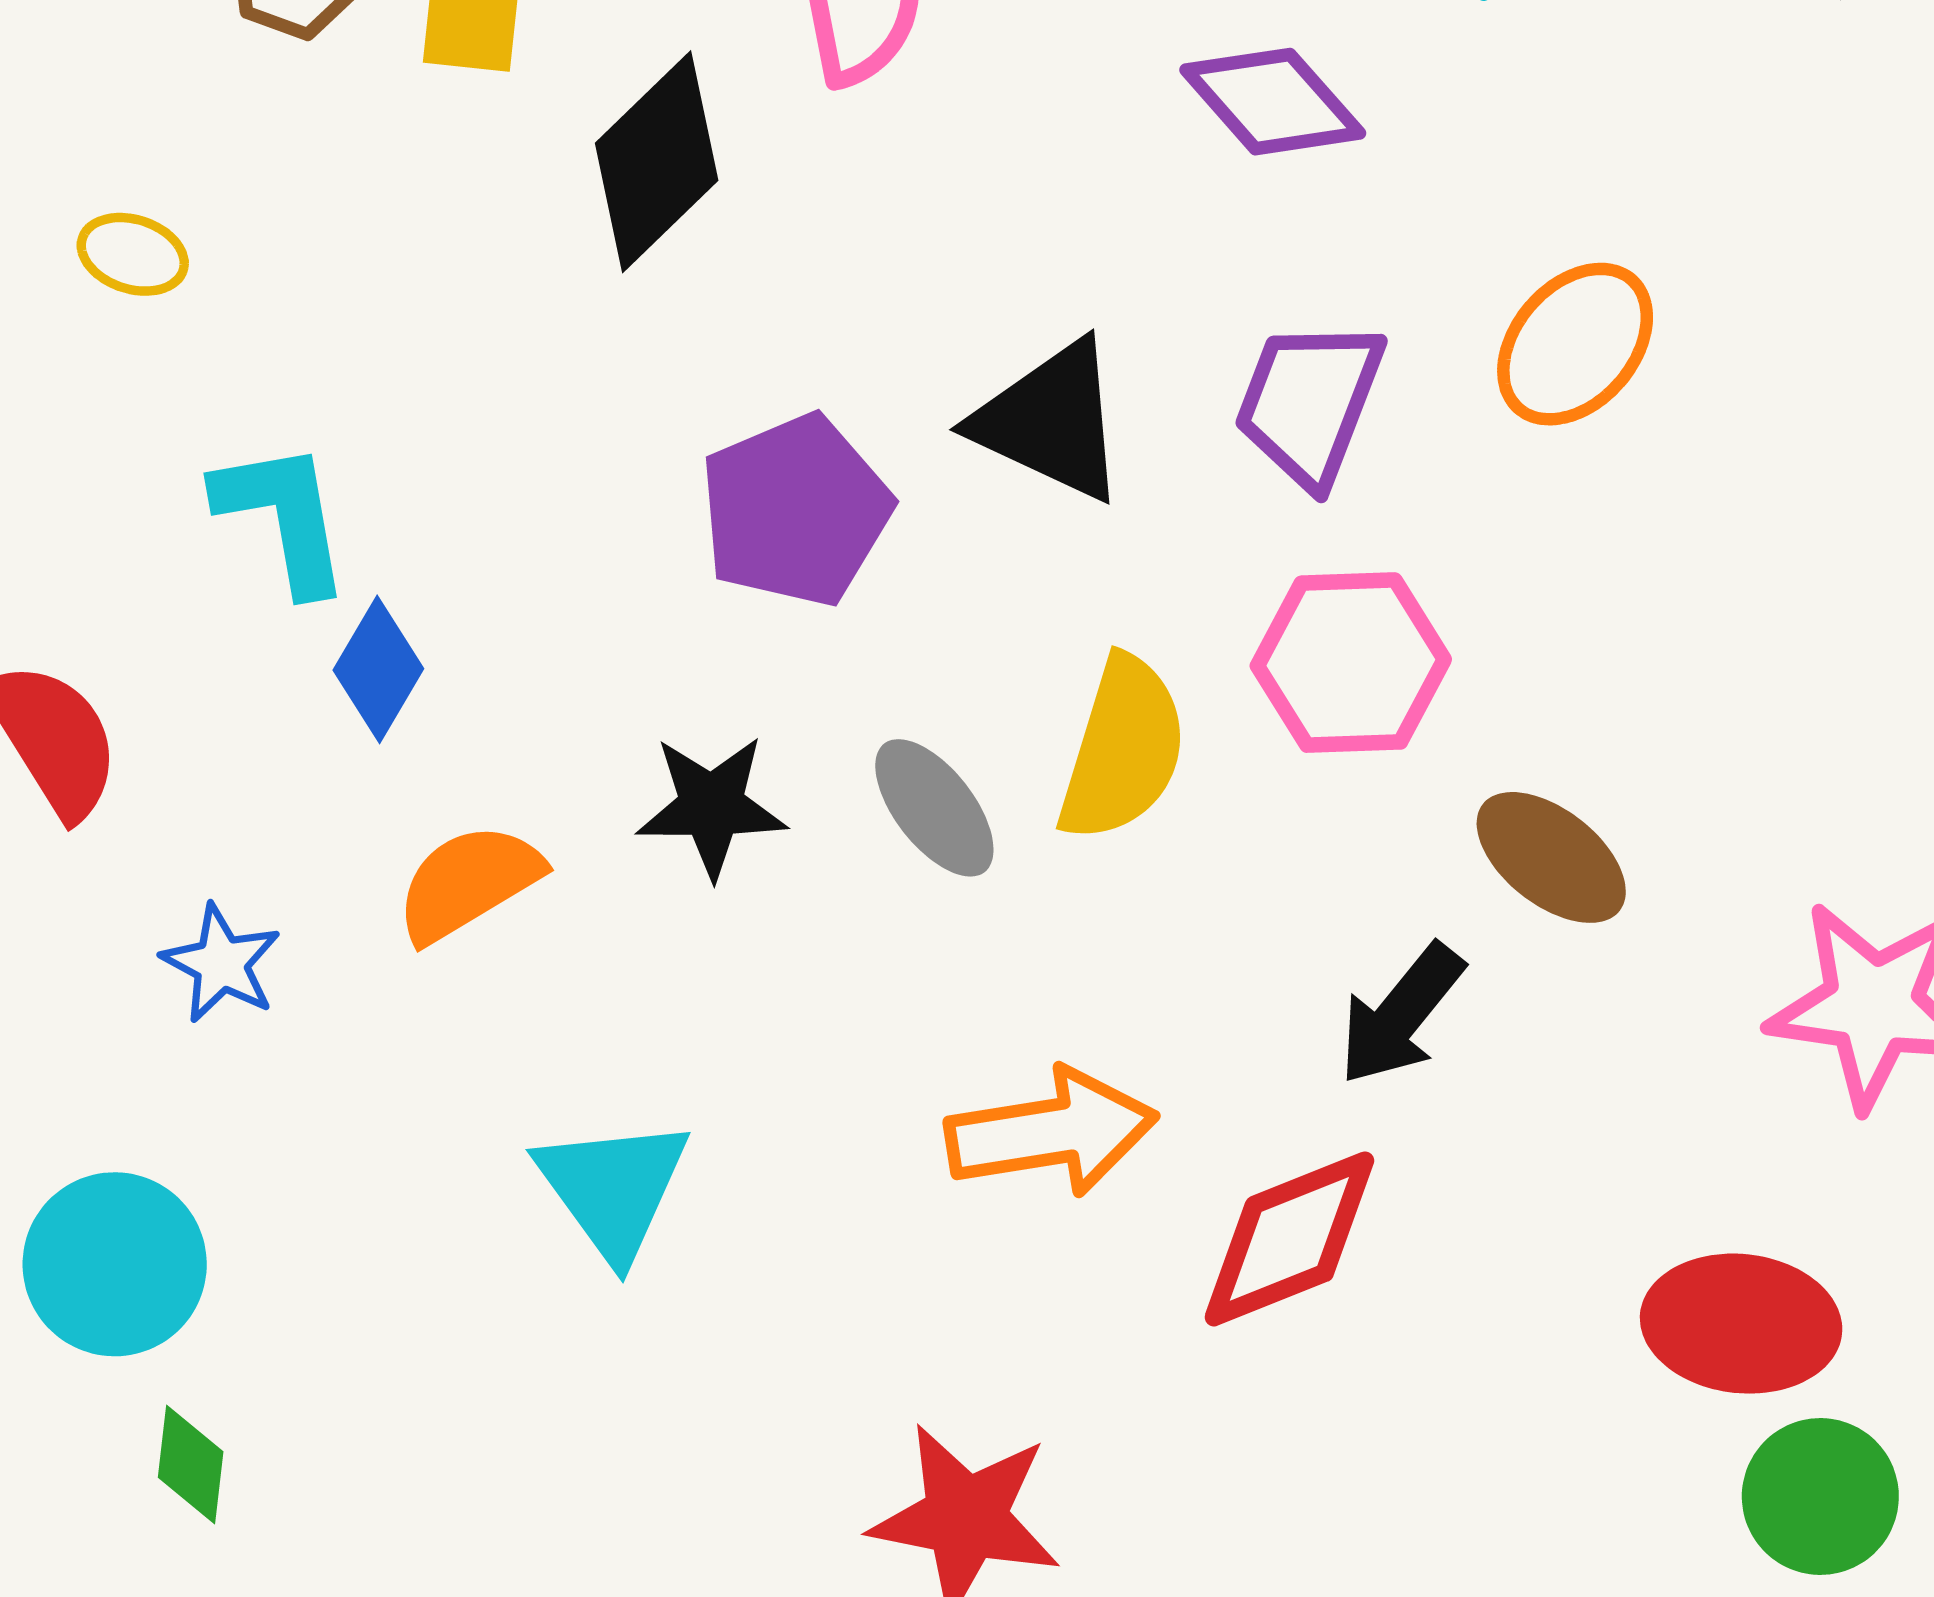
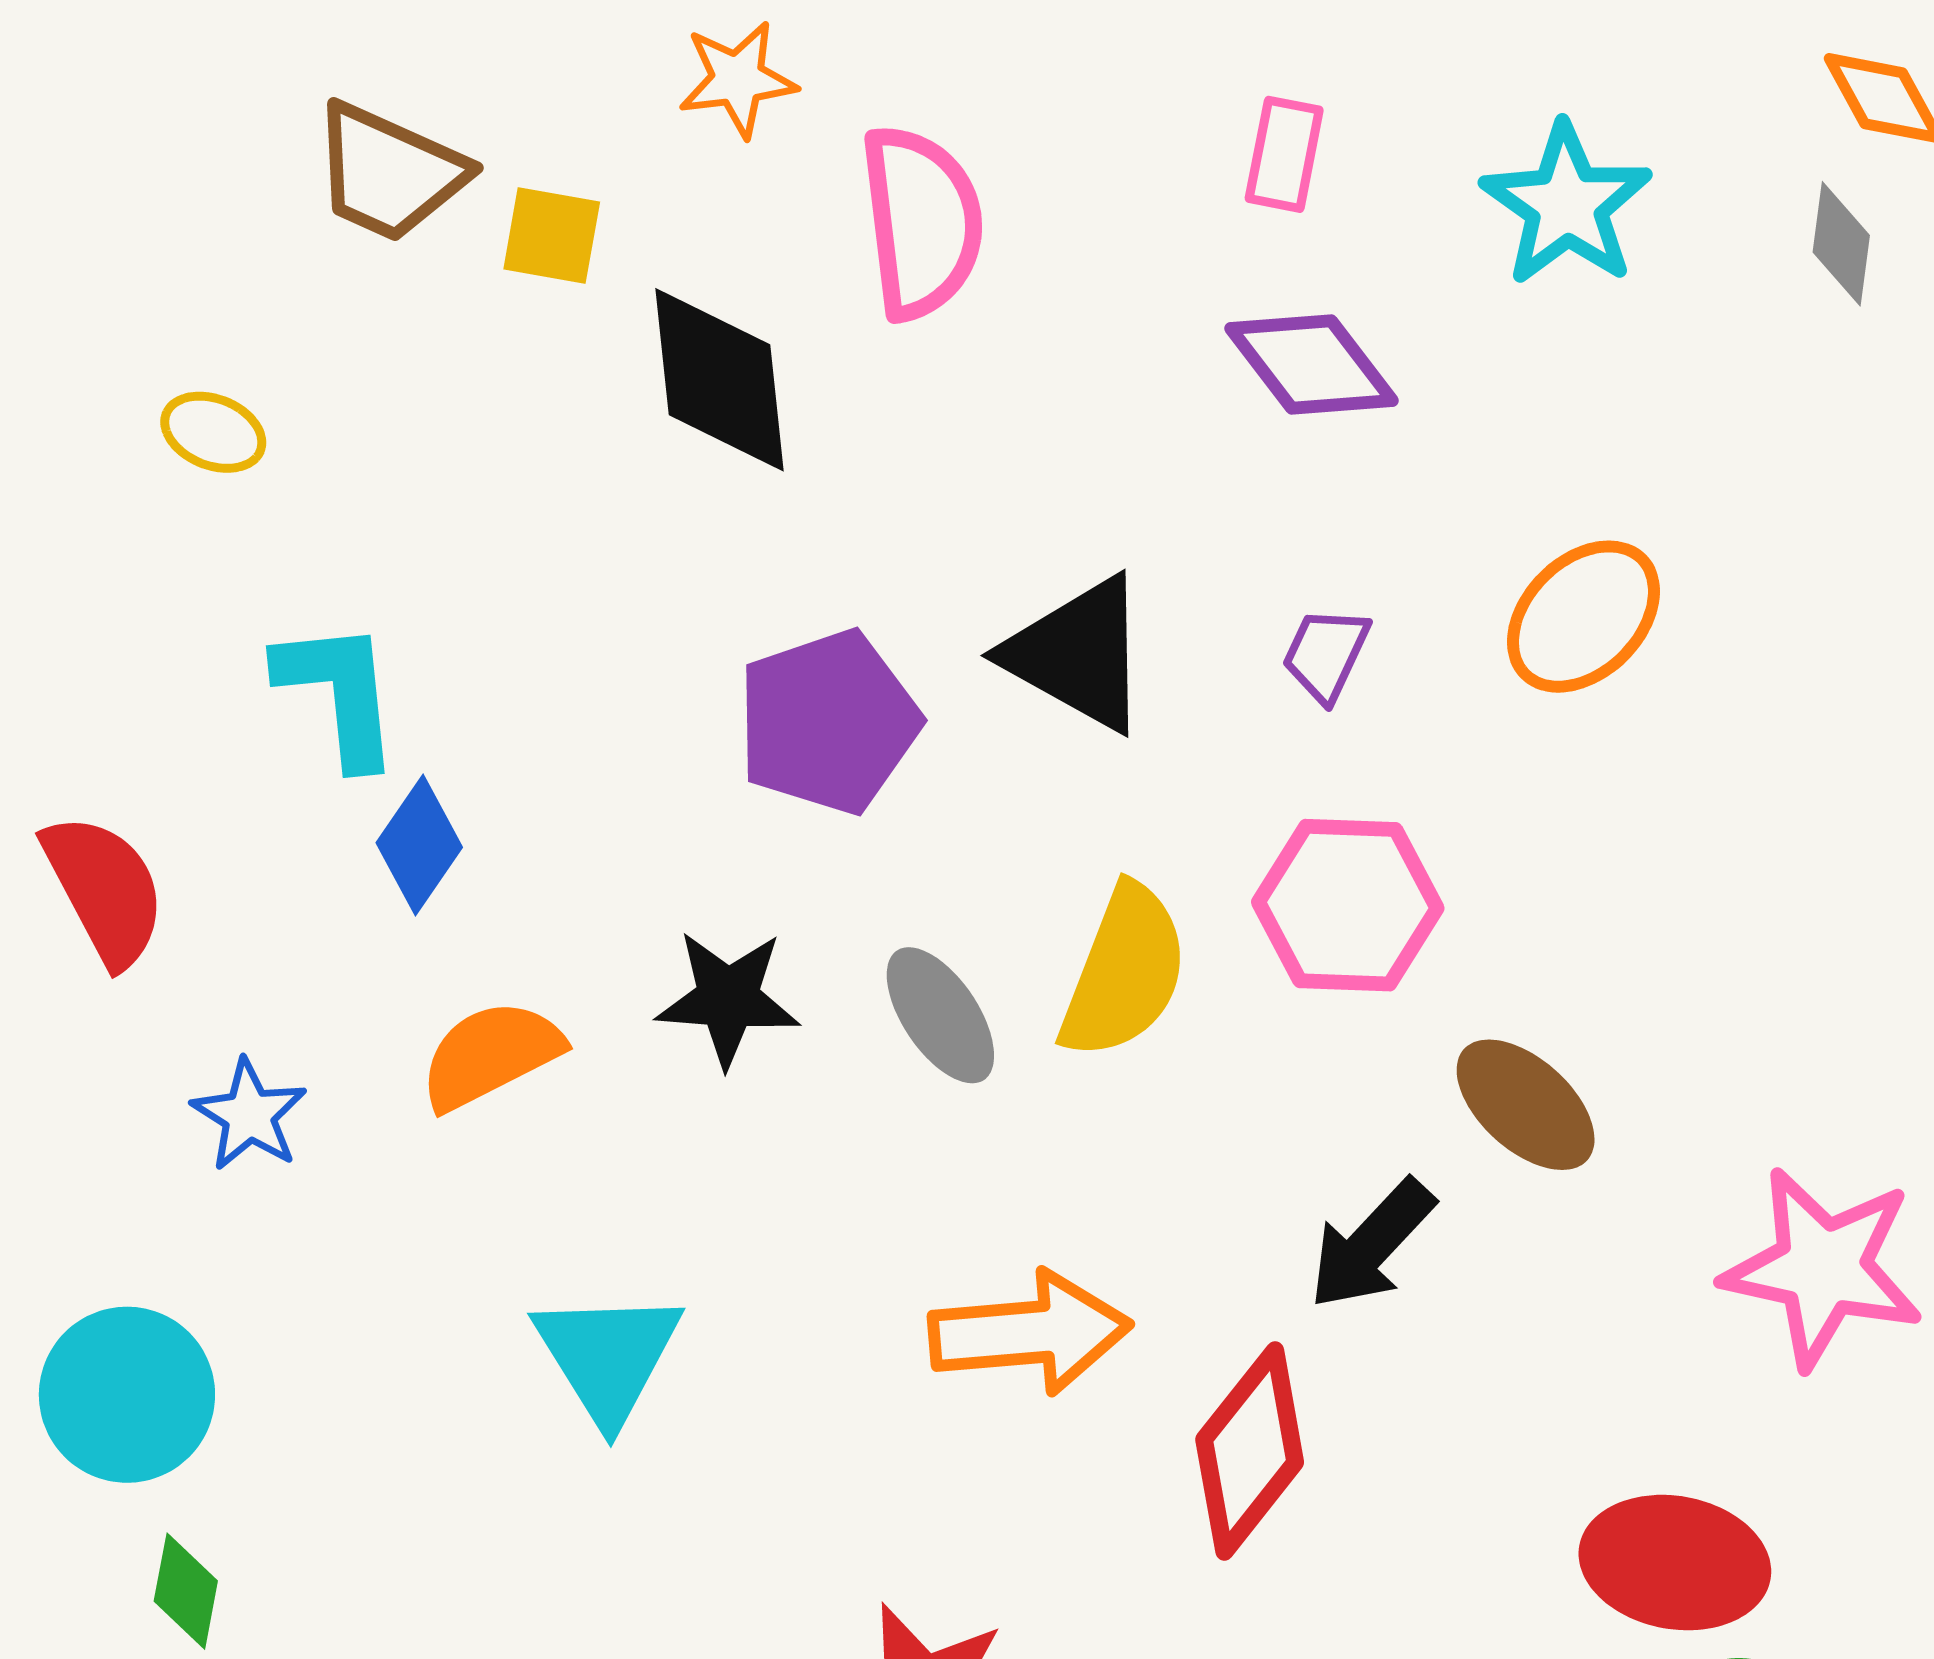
black diamond: (657, 162) -> (720, 380), turned -56
purple trapezoid: (1309, 403) -> (1326, 654), size x0.6
red diamond: (1289, 1239) -> (1250, 1451), turned -34

